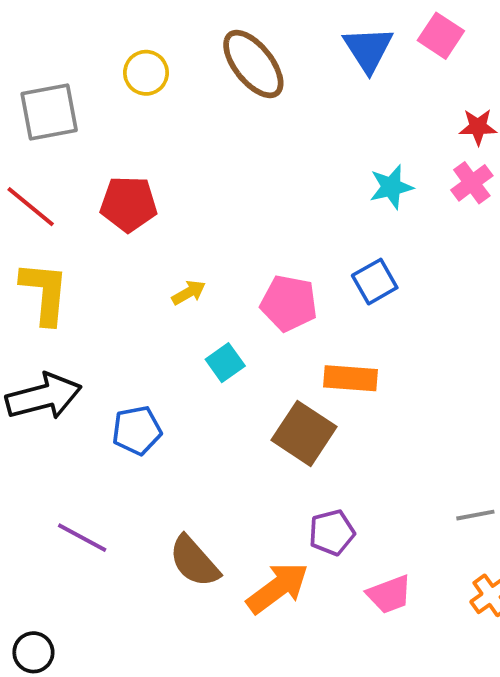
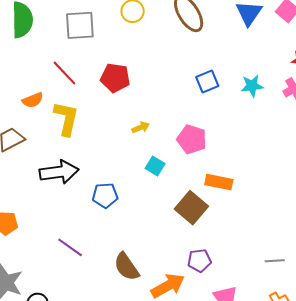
blue square: (375, 282) -> (207, 82), moved
cyan square: (225, 363) -> (155, 166), turned -30

